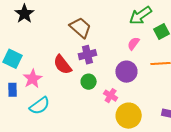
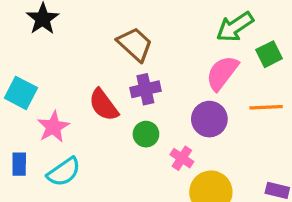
pink semicircle: (133, 44) -> (222, 73), size x1.6
blue rectangle: (13, 90) -> (19, 164), moved

